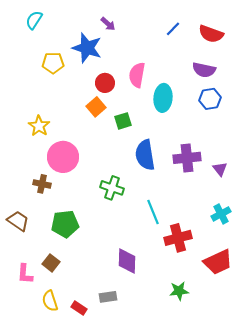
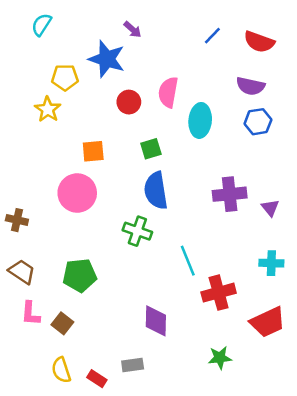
orange square: (96, 107) -> (93, 151), moved, turned 36
yellow star: (39, 126) -> (48, 109), moved
blue semicircle: (145, 155) -> (156, 191), moved
brown cross: (42, 184) -> (17, 220), moved
cyan cross: (221, 214) -> (271, 263), turned 30
pink L-shape: (25, 274) -> (30, 313), moved

